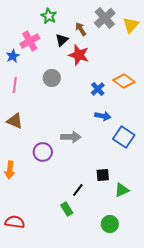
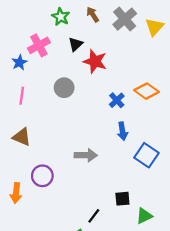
brown arrow: (81, 29) -> (93, 14), moved
blue arrow: (103, 116) -> (122, 131), turned 70
purple circle: (43, 152) -> (42, 176), moved

